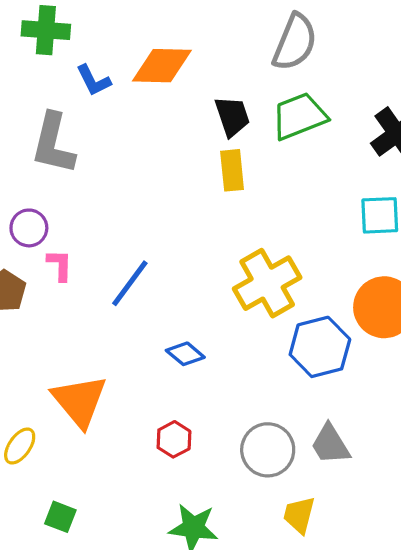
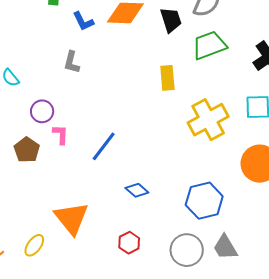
black trapezoid: (232, 116) -> (171, 20), moved
gray L-shape: (53, 144) -> (72, 62), moved, size x0.6
yellow cross: (267, 283) -> (208, 120), moved
blue hexagon: (320, 347) -> (204, 201), moved

